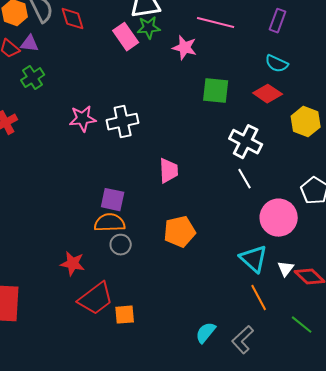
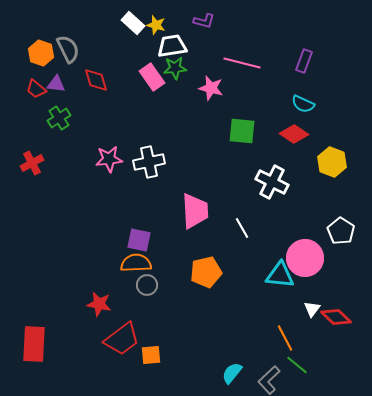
red diamond: (73, 19) -> (96, 80), moved
pink trapezoid: (169, 171) -> (195, 211), size x1.4
white line: (245, 179) -> (242, 228), moved
cyan triangle: (254, 259) -> (280, 275), moved, turned -36
green line: (302, 325) -> (297, 365), moved

